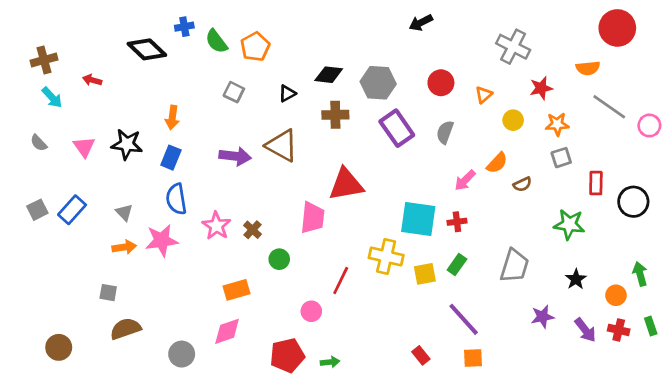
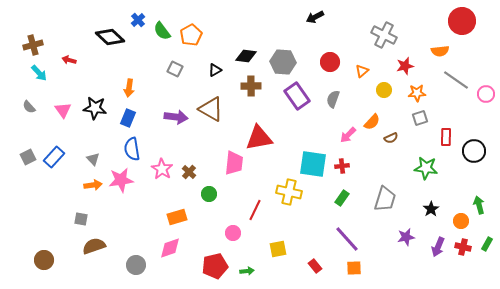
blue cross: (184, 27) -> (138, 20), turned -32
yellow square: (425, 274) -> (278, 249), moved
green rectangle: (651, 326) -> (487, 244), turned 48
purple arrow: (585, 330) -> (438, 247), turned 60

